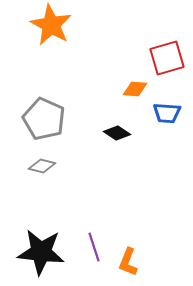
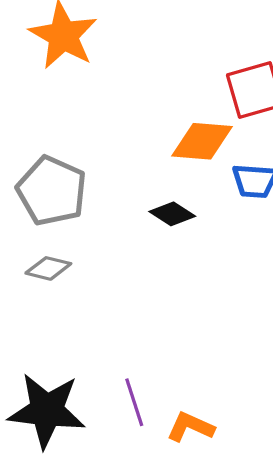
orange diamond: (135, 89) -> (202, 141), size x1.5
orange L-shape: (128, 262) -> (190, 427), turned 92

